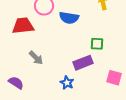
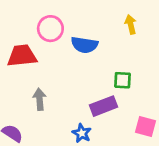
gray arrow: (36, 58) -> (40, 99), turned -140

